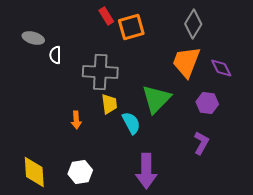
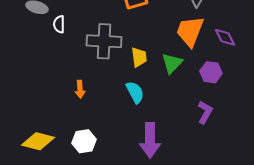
green triangle: (156, 99) -> (172, 63), moved, size x0.7
yellow trapezoid: (109, 104) -> (139, 57), moved
yellow diamond: (34, 172) -> (38, 141), turned -72

